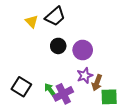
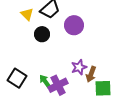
black circle: (58, 46) -> (42, 34), moved
purple circle: (83, 50) -> (74, 25), moved

